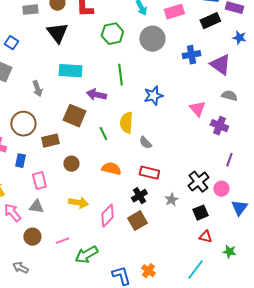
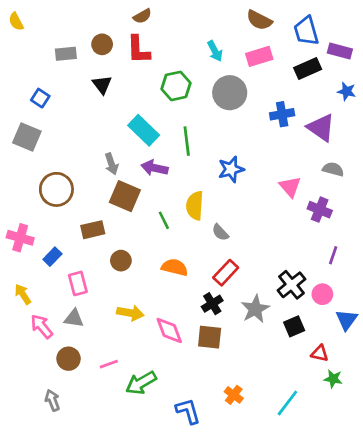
black triangle: (57, 33) -> (102, 85), size x0.7
cyan rectangle: (70, 71) -> (144, 130), moved, turned 40
gray arrow: (37, 89) -> (111, 164), moved
brown circle: (23, 124) -> (56, 189), moved
blue rectangle: (20, 161) -> (52, 257), turned 32
red rectangle: (149, 173) -> (226, 273), turned -60
gray star: (171, 200) -> (255, 309), size x1.5
pink diamond: (107, 216) -> (169, 330), turned -65
brown square: (137, 221) -> (210, 337), turned 36
red triangle: (205, 237) -> (320, 353), moved
gray arrow: (20, 268) -> (52, 400), turned 42
orange cross: (148, 271) -> (234, 395), moved

